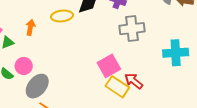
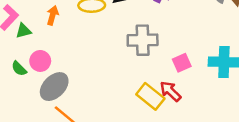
gray cross: (132, 29) -> (143, 40), moved
pink square: (109, 66) -> (182, 63), moved, size x0.7

